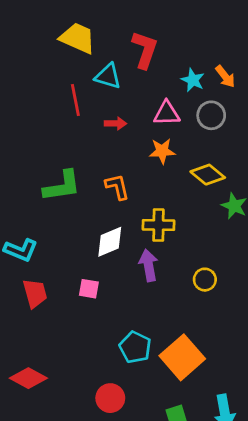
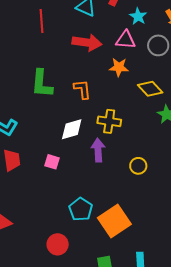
cyan star: (193, 80) -> (138, 16), moved
red line: (75, 100) -> (41, 21), moved
red arrow: (115, 123) -> (87, 43), size x1.8
green L-shape: (62, 186) -> (42, 84), turned 96

